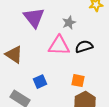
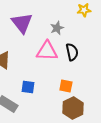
black semicircle: (84, 47) -> (72, 52), turned 96
blue square: (40, 82) -> (28, 87), turned 32

